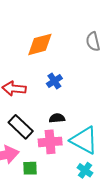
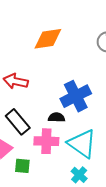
blue cross: (54, 81) -> (76, 96), moved, size x1.8

